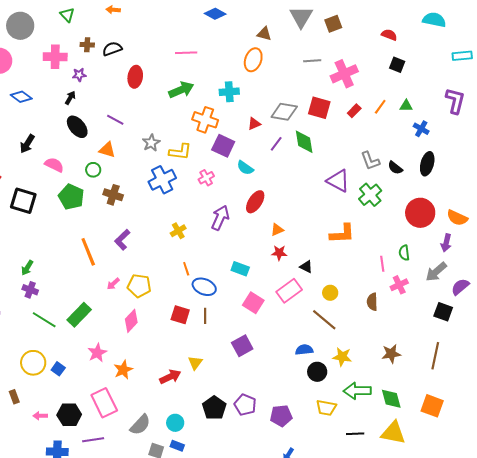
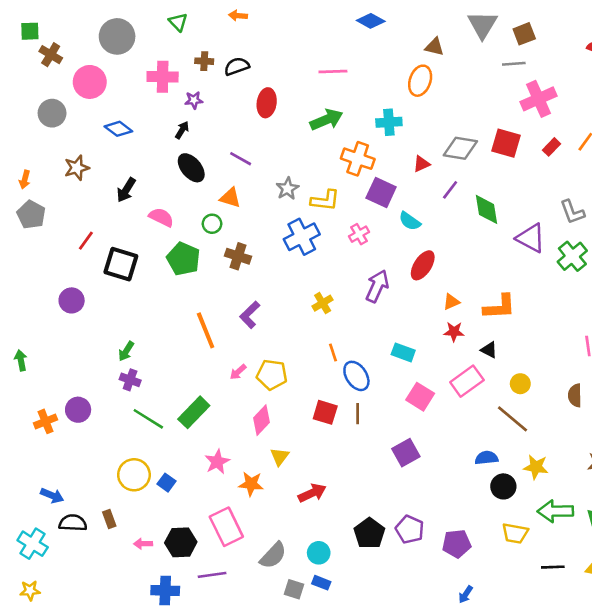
gray line: (312, 61) -> (514, 64), moved
green diamond: (304, 142) -> (486, 209), moved
orange L-shape: (342, 234) -> (499, 307), moved
blue ellipse: (204, 287) -> (356, 376), turned 35
yellow triangle: (195, 363) -> (280, 457), moved
orange star: (123, 370) -> (251, 484), turned 30

